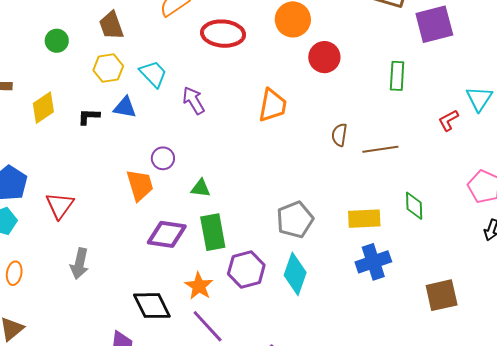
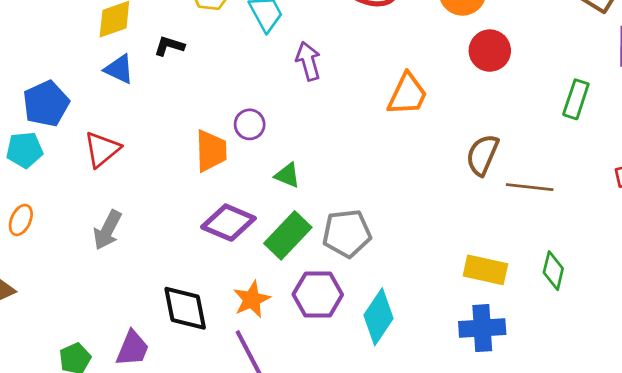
blue triangle: (125, 107) -> (119, 69), moved
brown semicircle: (339, 135) -> (482, 155), size x1.4
gray pentagon: (295, 220) -> (347, 233), moved
green rectangle: (213, 232) -> (288, 235), turned 39

